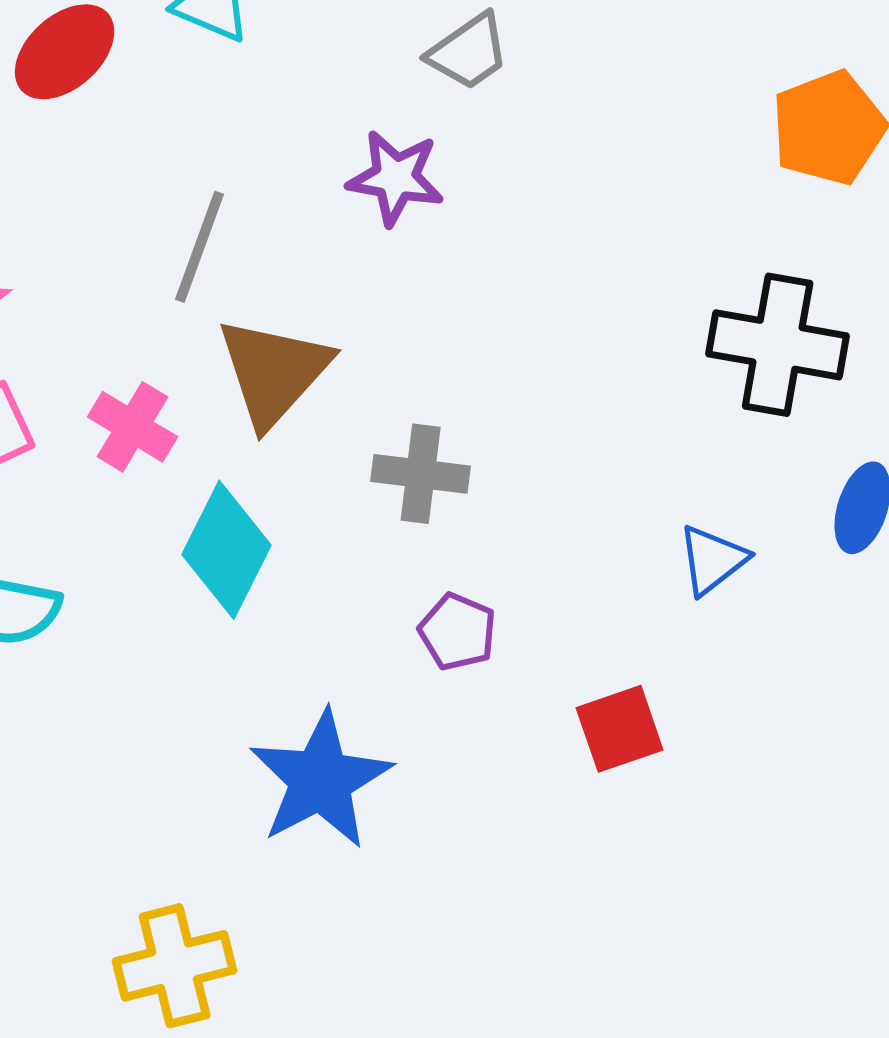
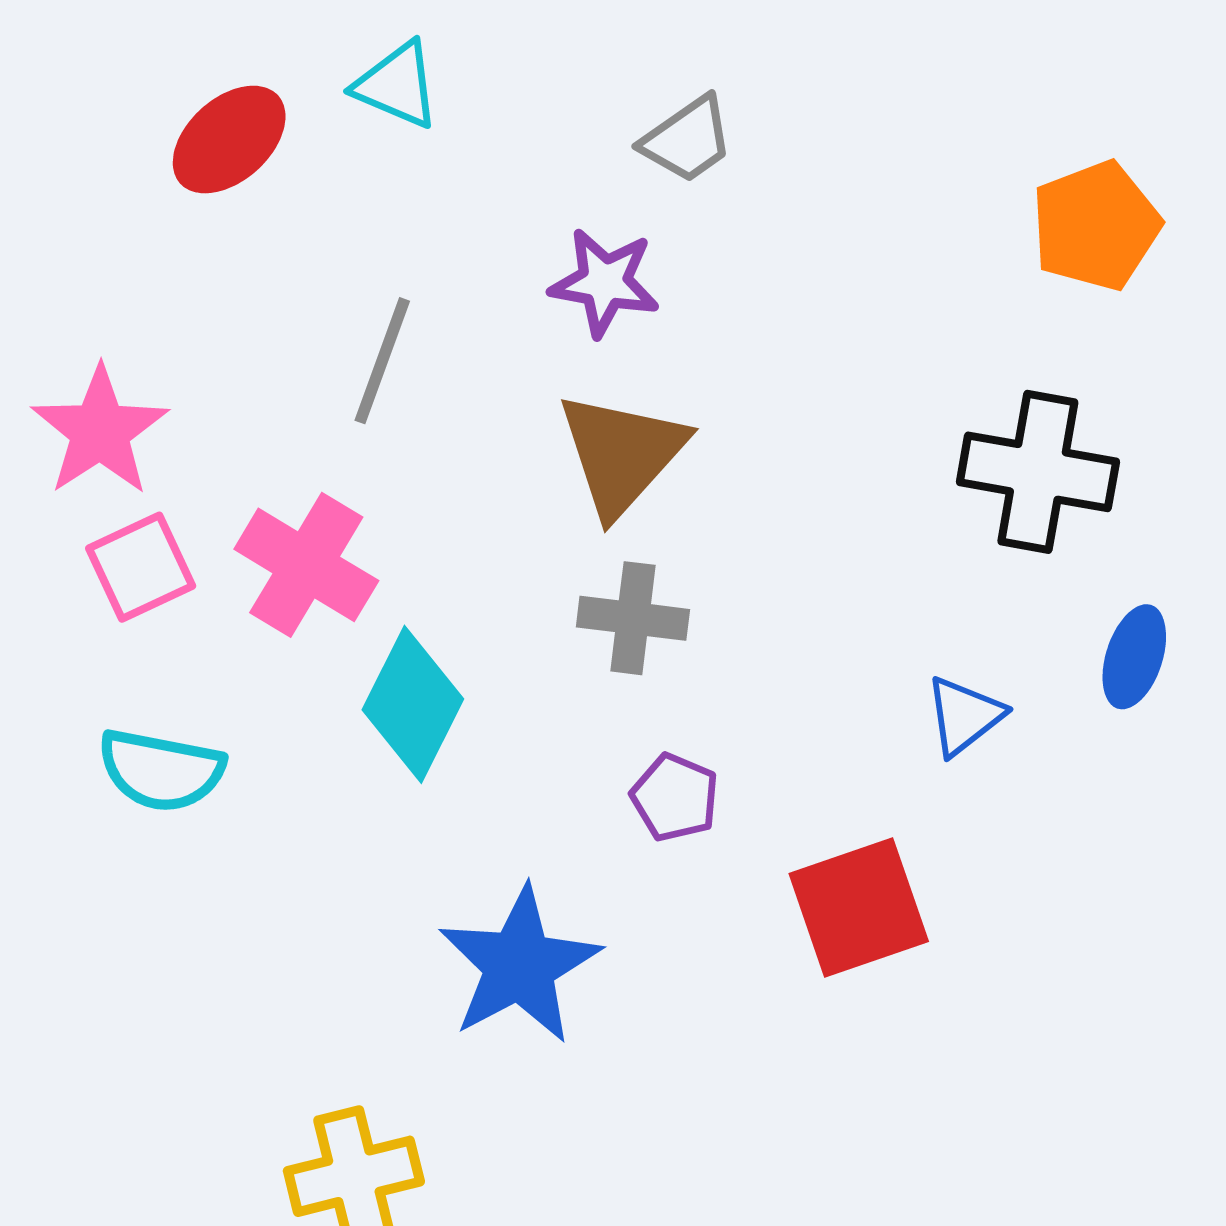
brown triangle: (274, 372) -> (622, 454), moved
pink cross: (133, 427) -> (306, 565), size x1.4
red square: (620, 729) -> (859, 907), size x1.4

